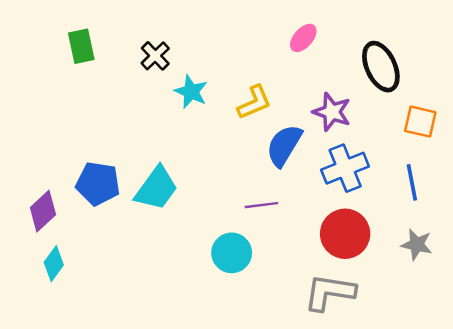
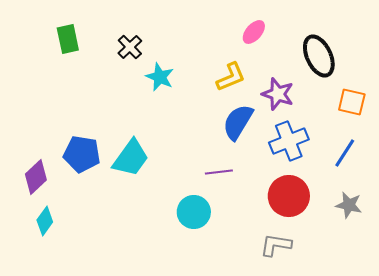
yellow L-shape: (254, 102) -> (231, 77), moved
blue line: (412, 182) -> (345, 153), turned 44
gray L-shape: (330, 292) -> (276, 245), size x0.7

